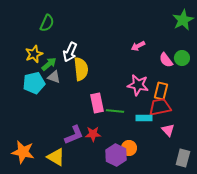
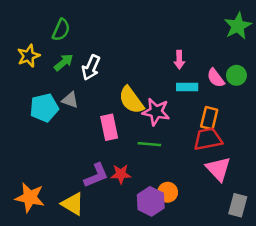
pink arrow: (138, 46) -> (179, 60), turned -64
yellow star: (34, 54) -> (29, 56), moved
green arrow: (49, 64) -> (64, 62), moved
yellow semicircle: (81, 69) -> (131, 100), moved, turned 150
pink star: (138, 85) -> (156, 112), moved
pink rectangle: (97, 103) -> (109, 127), moved
cyan rectangle: (144, 118) -> (187, 87), moved
pink triangle: (168, 130) -> (218, 169), size x1.5

